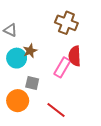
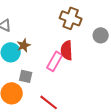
brown cross: (66, 23) -> (71, 18), moved

